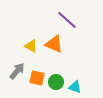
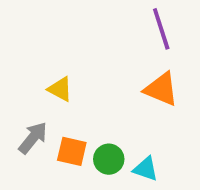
purple line: (67, 20) -> (161, 29), moved, turned 30
orange triangle: (54, 44) -> (161, 89), moved

